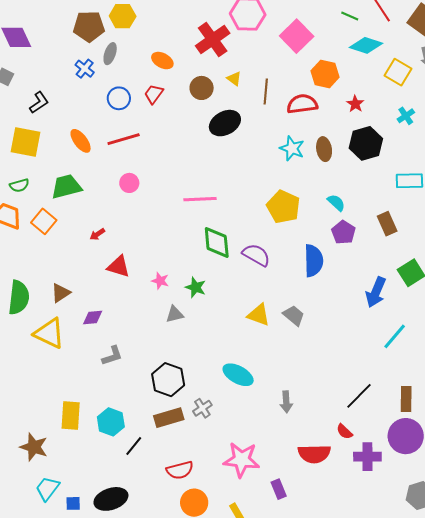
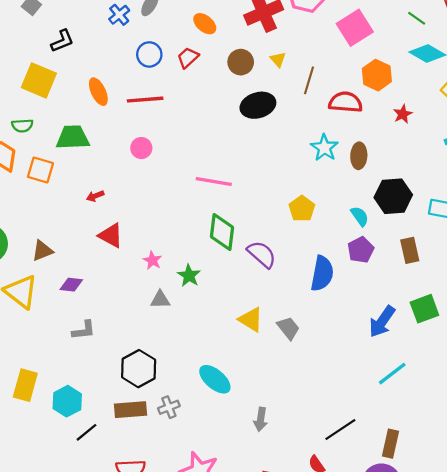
black hexagon: (366, 143) -> (393, 196), moved
yellow pentagon: (283, 207) -> (302, 209), size x0.7
orange square: (44, 221) -> (40, 170), turned -35

